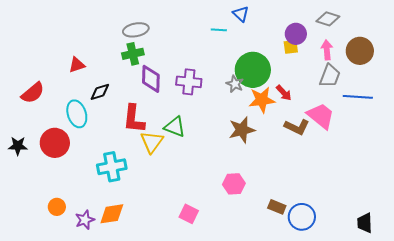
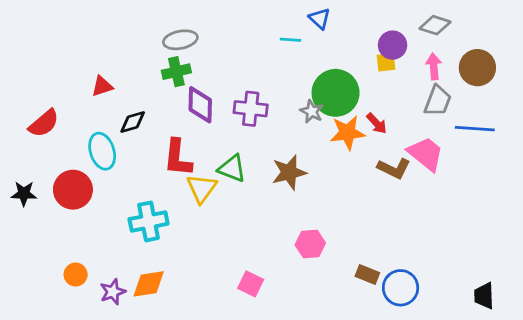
brown star: (242, 130) -> (289, 172), moved

